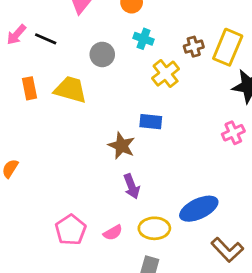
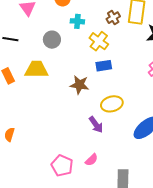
blue rectangle: (151, 122) -> (104, 66), moved
brown star: (121, 146) -> (79, 85), moved
yellow ellipse: (154, 228) -> (112, 104), moved

